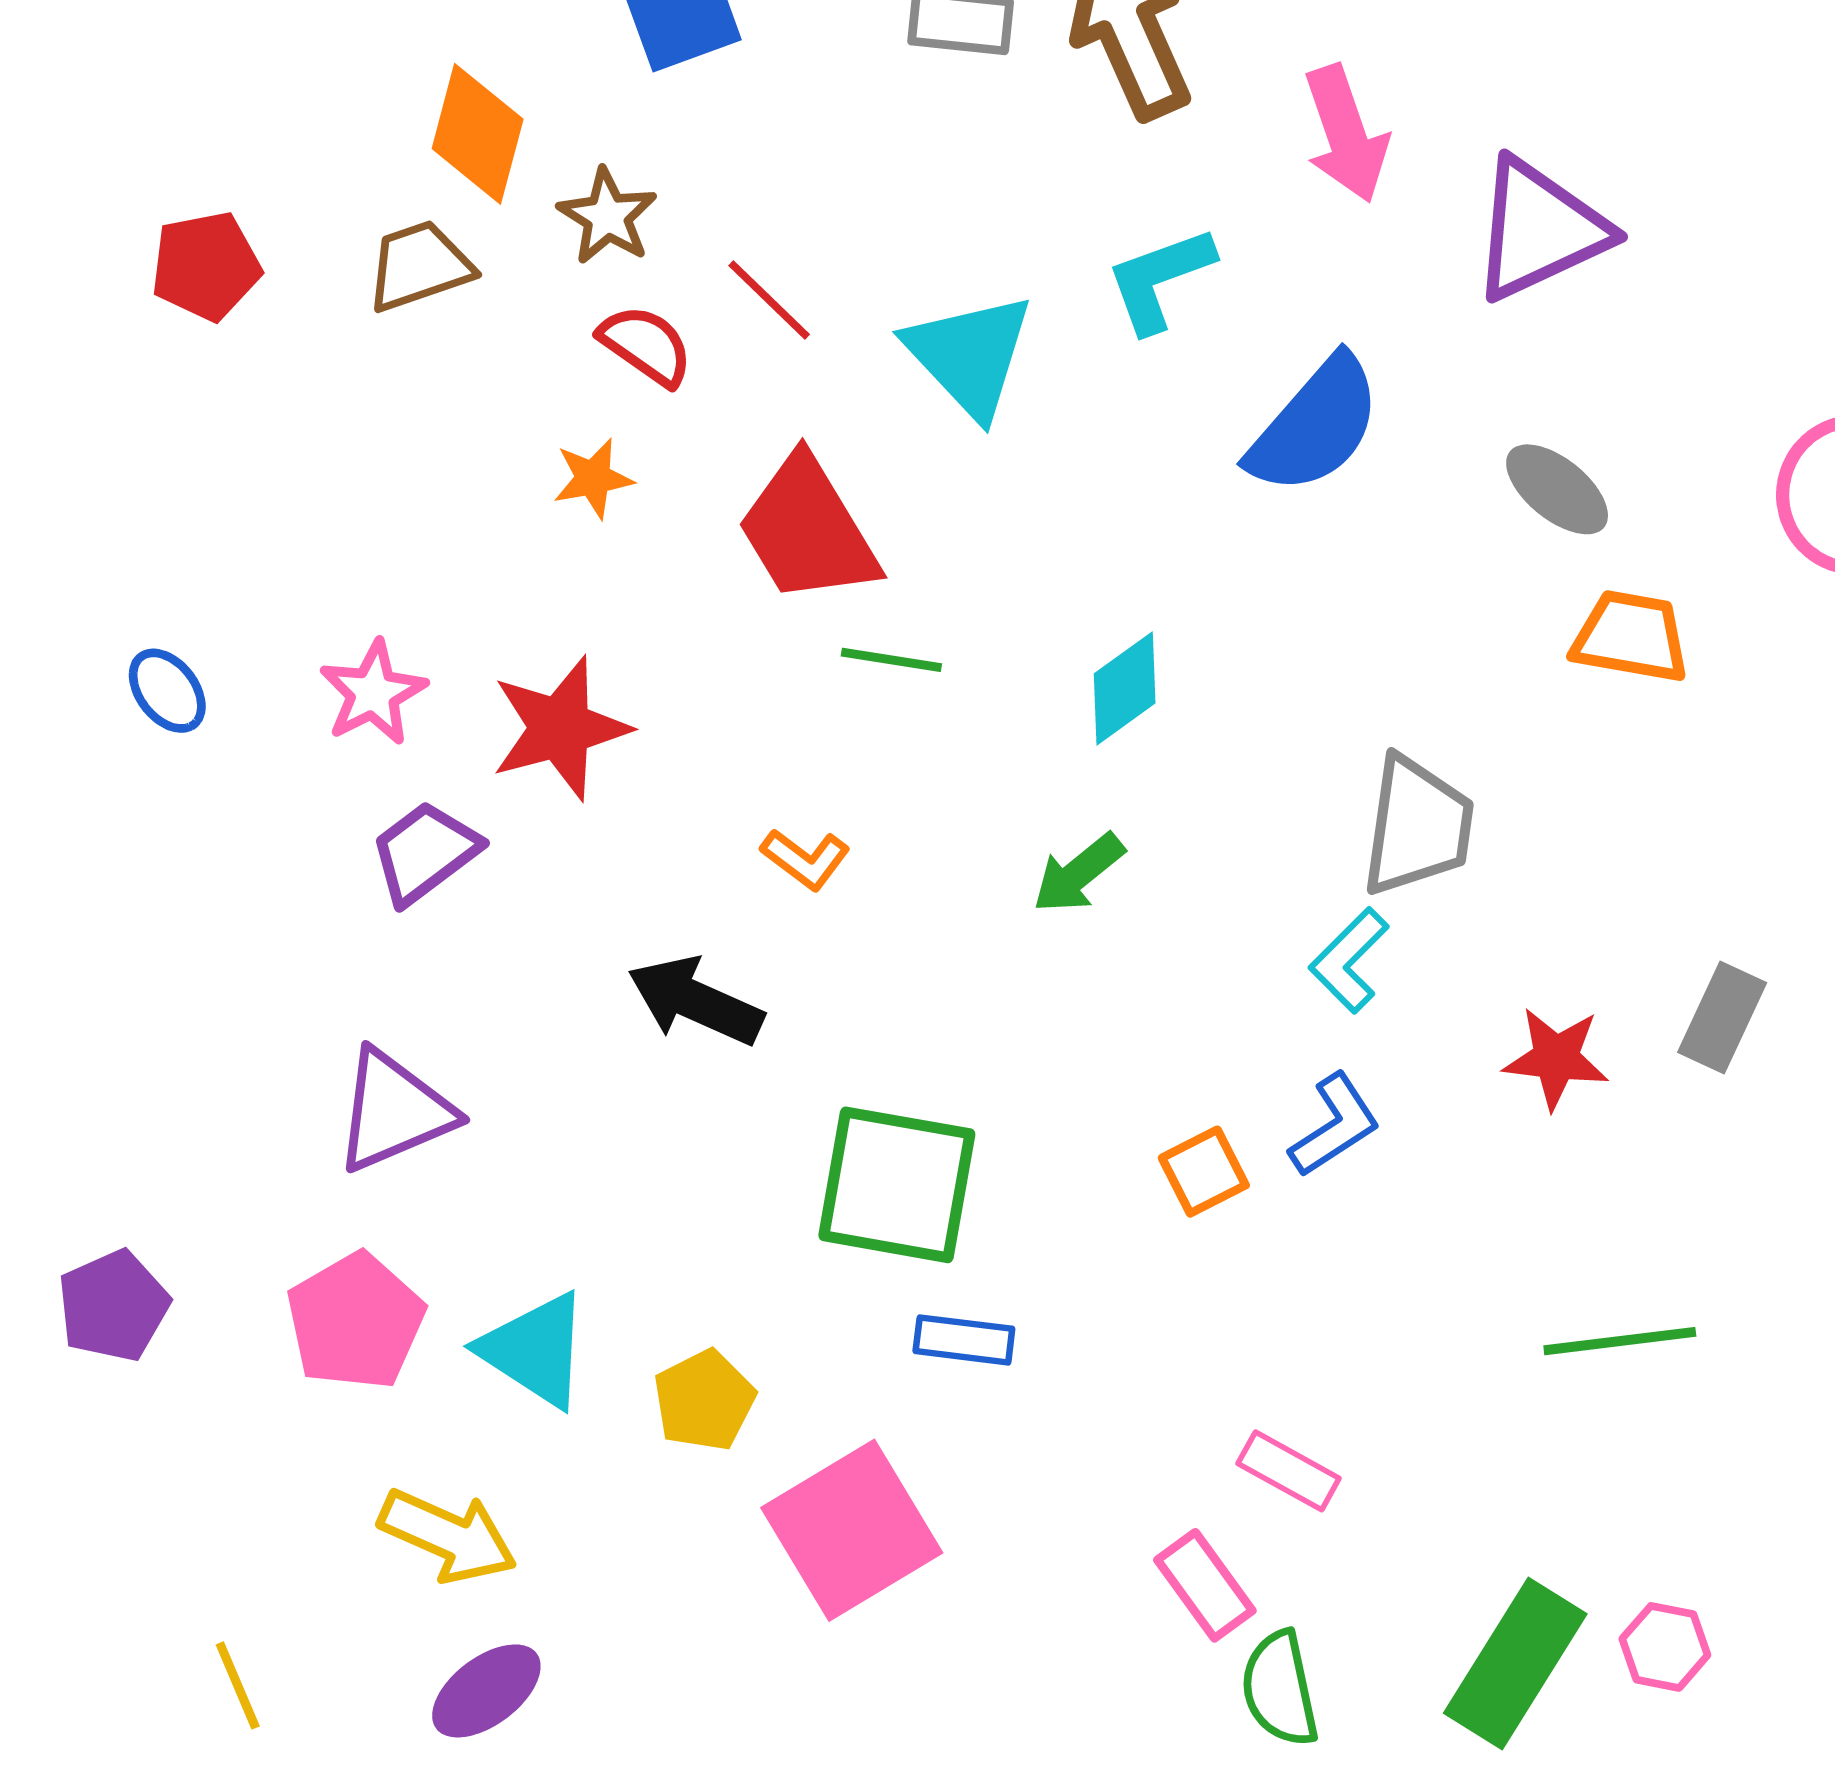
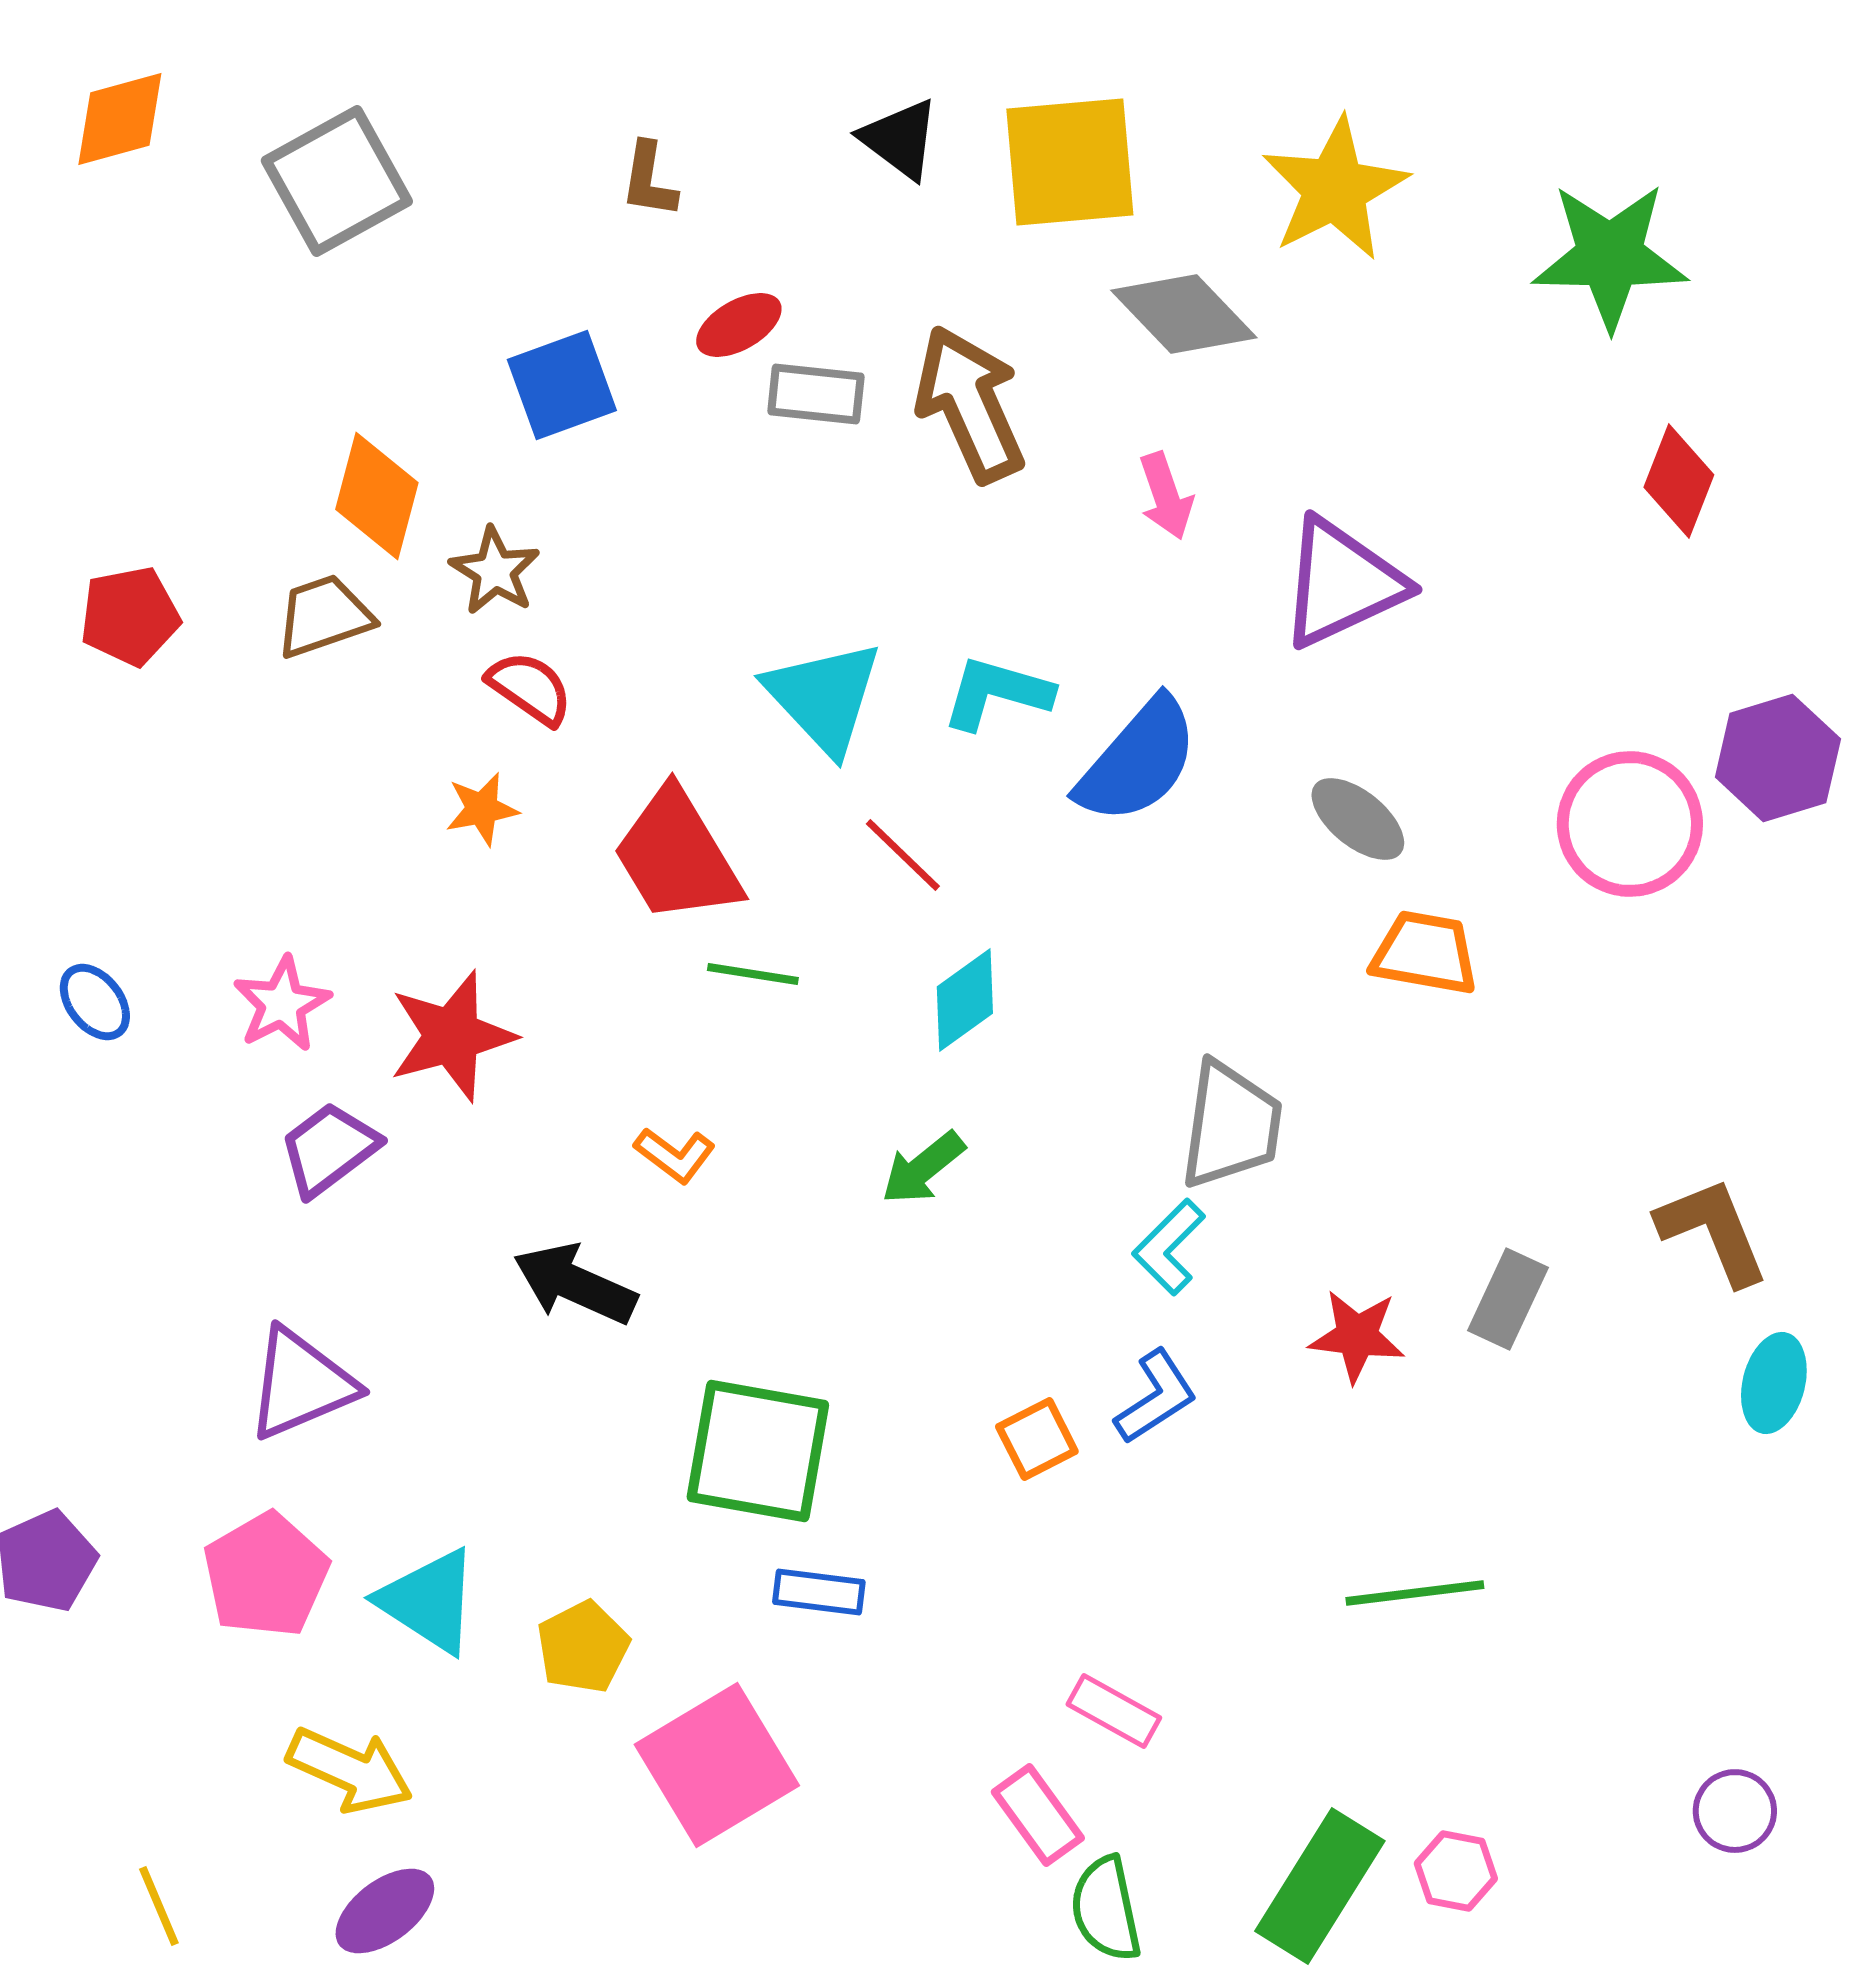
pink arrow: (1346, 134) -> (1166, 496), size x0.7
cyan L-shape: (1160, 279) -> (997, 693), moved, turned 36
red line: (769, 300) -> (903, 855), moved

